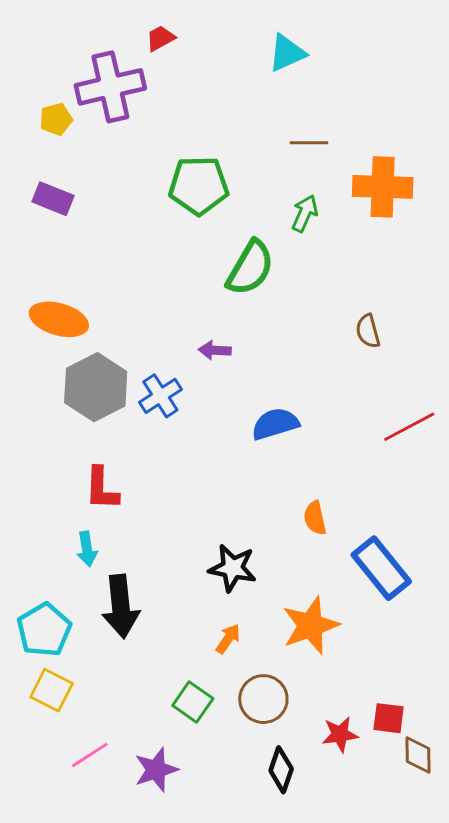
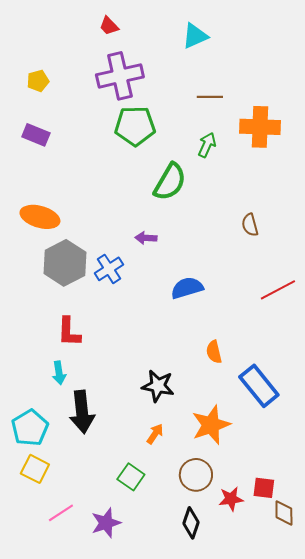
red trapezoid: (160, 38) -> (109, 26), turned -105
purple cross: (110, 87) -> (120, 76), moved
brown circle: (263, 699) -> (196, 475), moved

